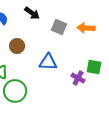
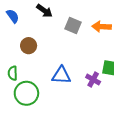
blue triangle: (48, 62) -> (61, 75), moved

